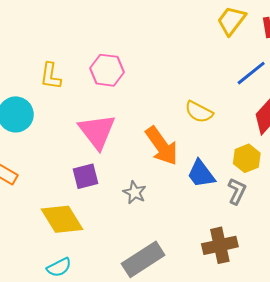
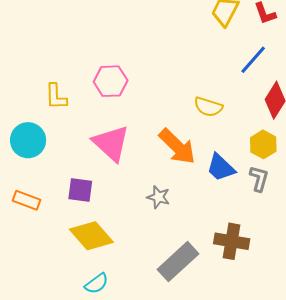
purple square: (85, 176) -> (80, 190), moved, turned 32
brown cross: (220, 245) -> (232, 241), moved, turned 32

